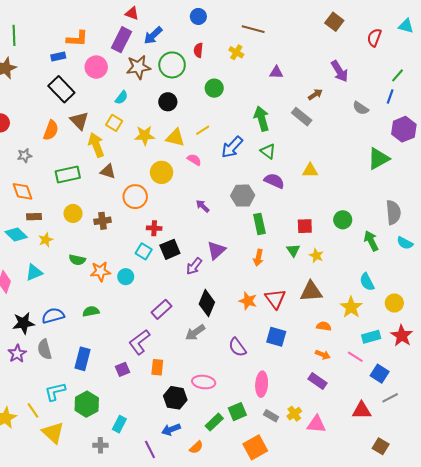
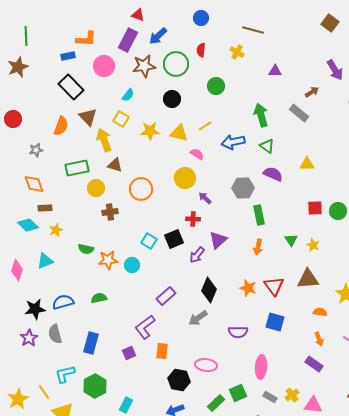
blue arrow: (232, 147) -> (233, 142), turned 35
yellow circle: (162, 172) -> (185, 178), moved
yellow circle: (73, 213) -> (96, 188), moved
red square: (305, 226) -> (315, 208), moved
red cross: (154, 228) -> (193, 219), moved
purple semicircle: (237, 347) -> (238, 332), turned -54
orange arrow: (323, 355) -> (319, 339), turned 48

